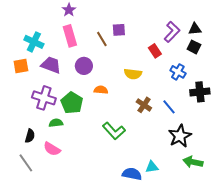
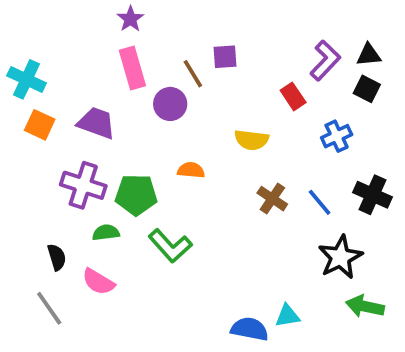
cyan cross: (34, 42) -> (26, 79), moved
orange square: (21, 66) -> (40, 125), turned 35
purple circle: (84, 66) -> (170, 104), moved
blue cross: (178, 72) -> (337, 136), turned 35
black cross: (200, 92) -> (373, 195), moved, turned 30
green pentagon: (72, 103) -> (136, 195), turned -30
green L-shape: (114, 131) -> (170, 246), moved
black semicircle: (30, 136) -> (57, 257), turned -32

